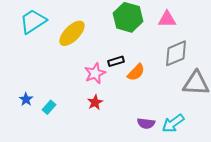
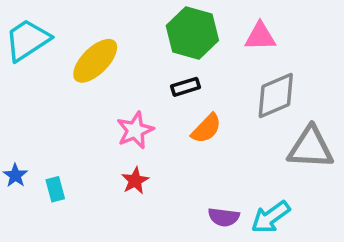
black rectangle: (116, 61) -> (185, 87), moved
cyan rectangle: (49, 107) -> (55, 189), turned -56

